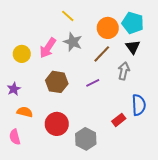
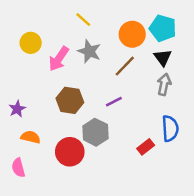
yellow circle: (22, 54) -> (31, 43), moved
gray arrow: (124, 71) -> (164, 84), moved
gray hexagon: (86, 139) -> (95, 132), moved

